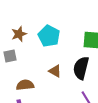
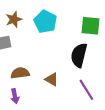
brown triangle: (55, 71) -> (52, 79), moved

